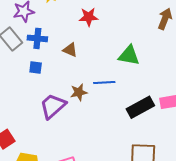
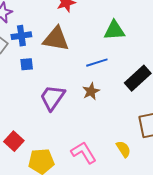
brown triangle: (70, 50) -> (56, 39), size x1.8
brown star: (79, 92) -> (91, 91), moved

